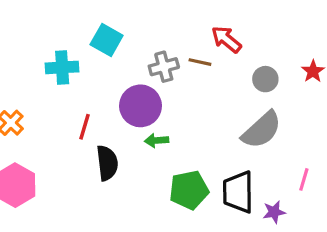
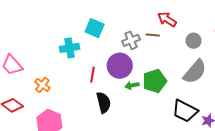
red line: (85, 127) -> (93, 75), moved
green pentagon: (189, 190) -> (155, 81), moved
black trapezoid: (238, 192) -> (185, 111), turned -56

